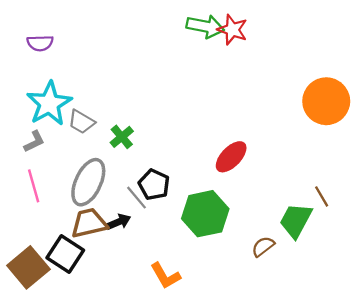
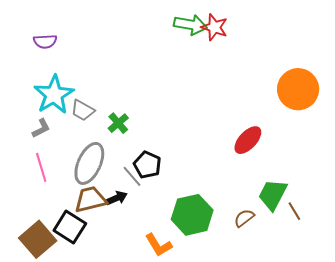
red ellipse: (231, 157) -> (248, 140), moved
brown line: (322, 196) -> (294, 211), moved
green hexagon: (205, 214) -> (192, 215), moved

